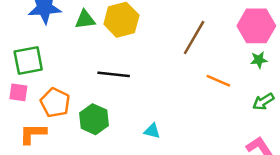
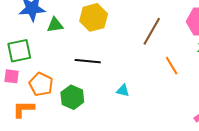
green triangle: (85, 20) -> (55, 25), moved
orange line: (218, 81) -> (172, 66), turned 36
cyan triangle: (152, 131) -> (123, 91), moved

